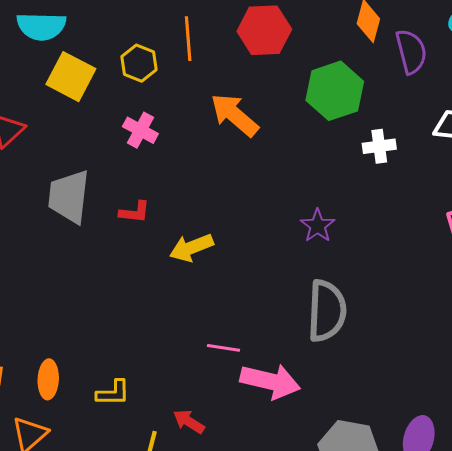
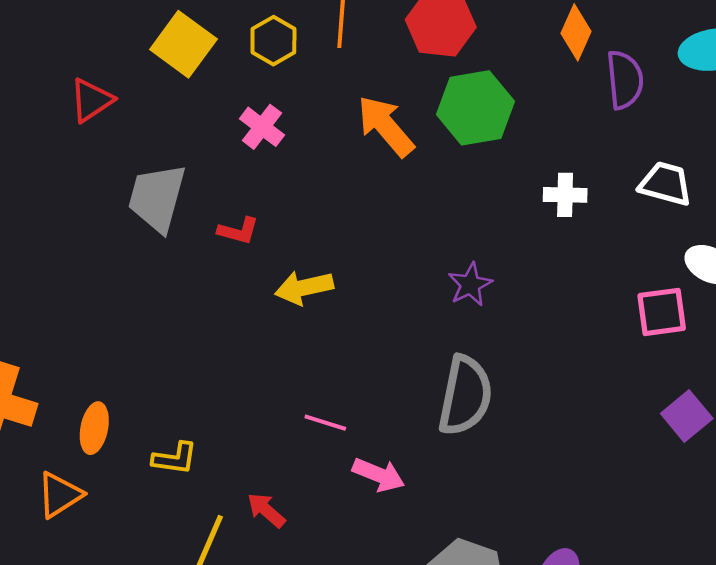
green hexagon: (335, 91) -> (475, 108), moved
pink arrow: (270, 381) -> (379, 475), size x0.7

